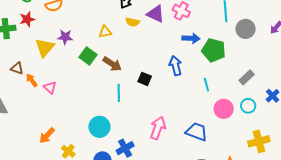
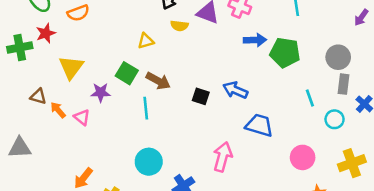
gray circle: (246, 29) -> (338, 57), moved
purple star: (65, 37) -> (101, 93), moved
blue arrow: (176, 66) -> (235, 90), moved, turned -48
gray rectangle: (247, 77) -> (343, 84), moved, turned -35
cyan line: (206, 85) -> (310, 98), moved
cyan line: (119, 93) -> (146, 108), moved
pink circle: (224, 109) -> (303, 157), moved
blue trapezoid: (197, 132) -> (259, 125), moved

